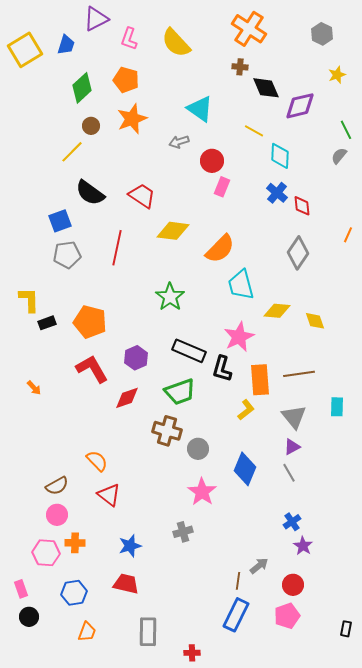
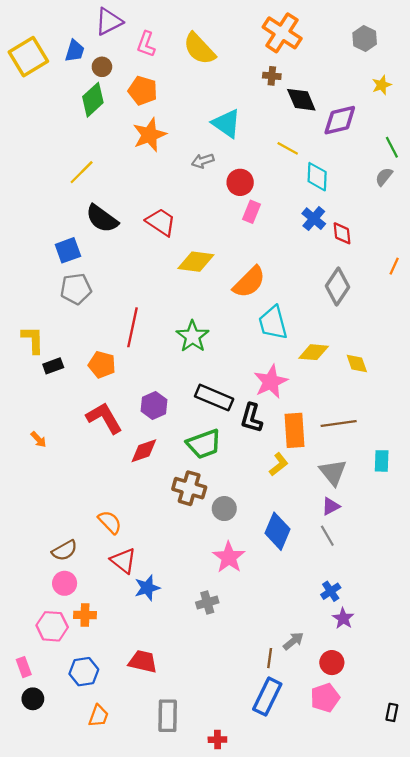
brown circle: (91, 126) -> (102, 67), moved
red line: (117, 248) -> (133, 327), moved
orange pentagon: (90, 322) -> (102, 365), size x0.7
blue star: (130, 546) -> (147, 588), moved

